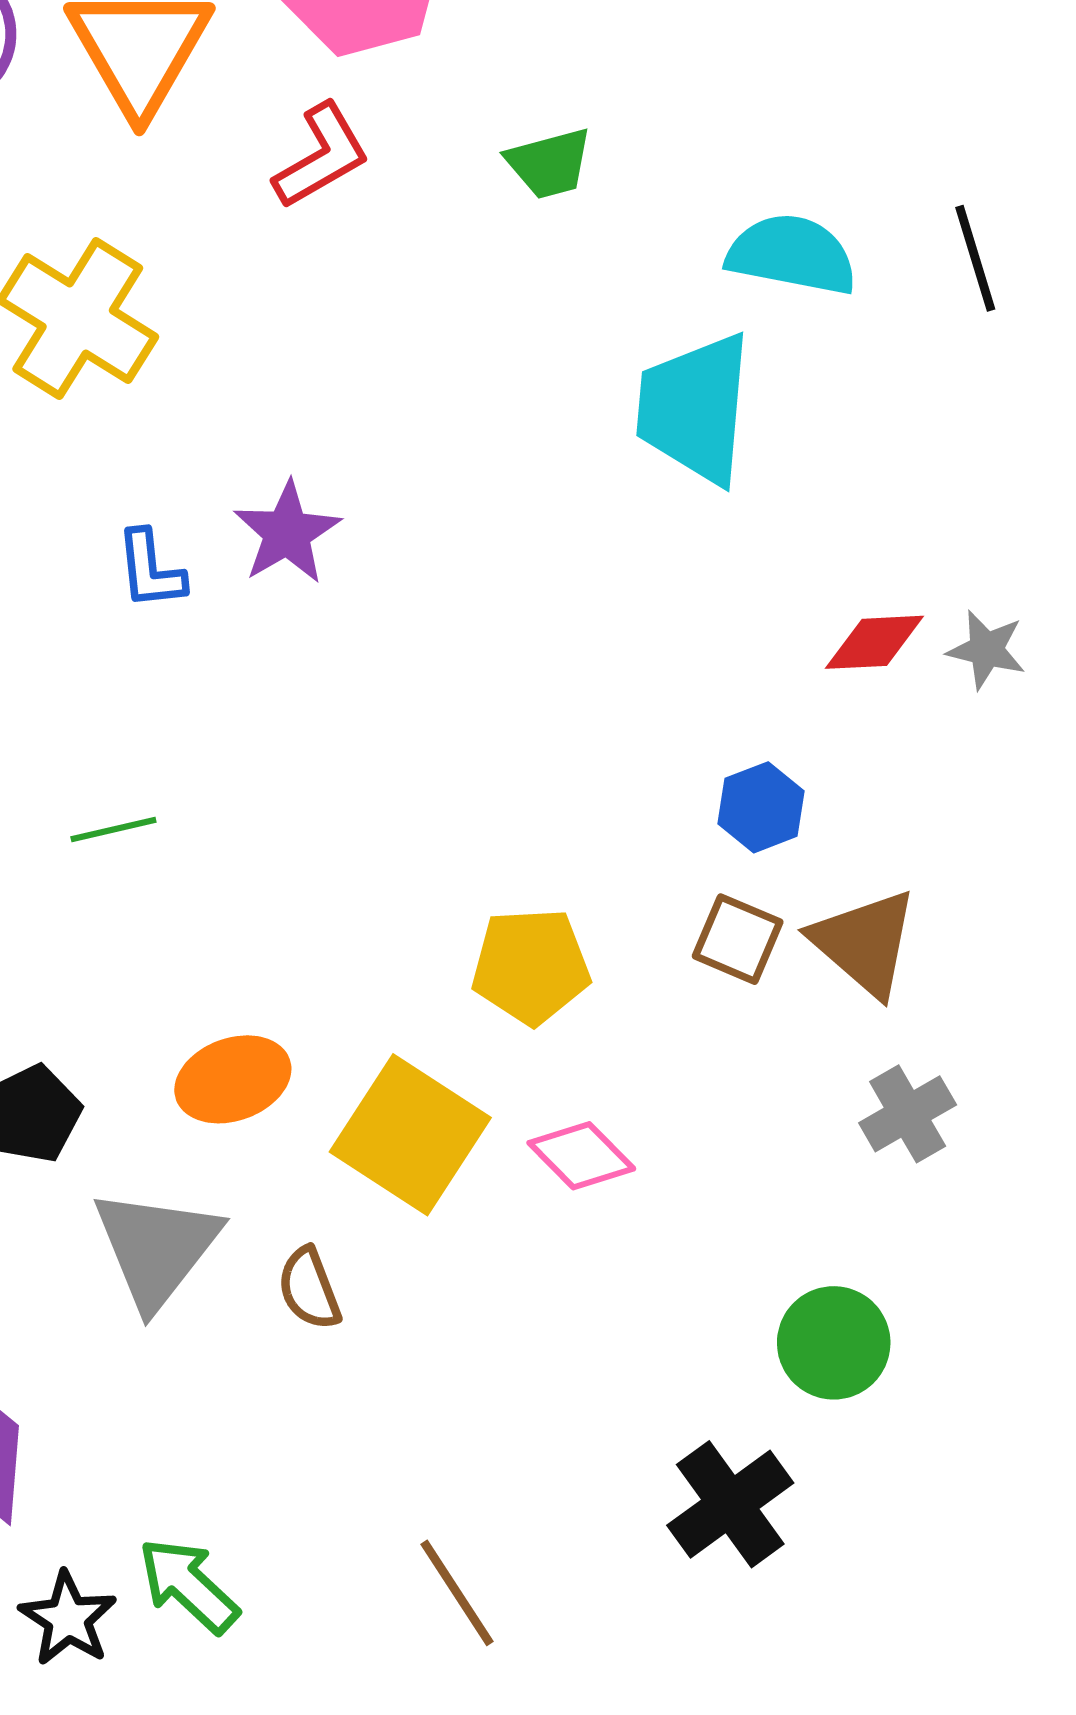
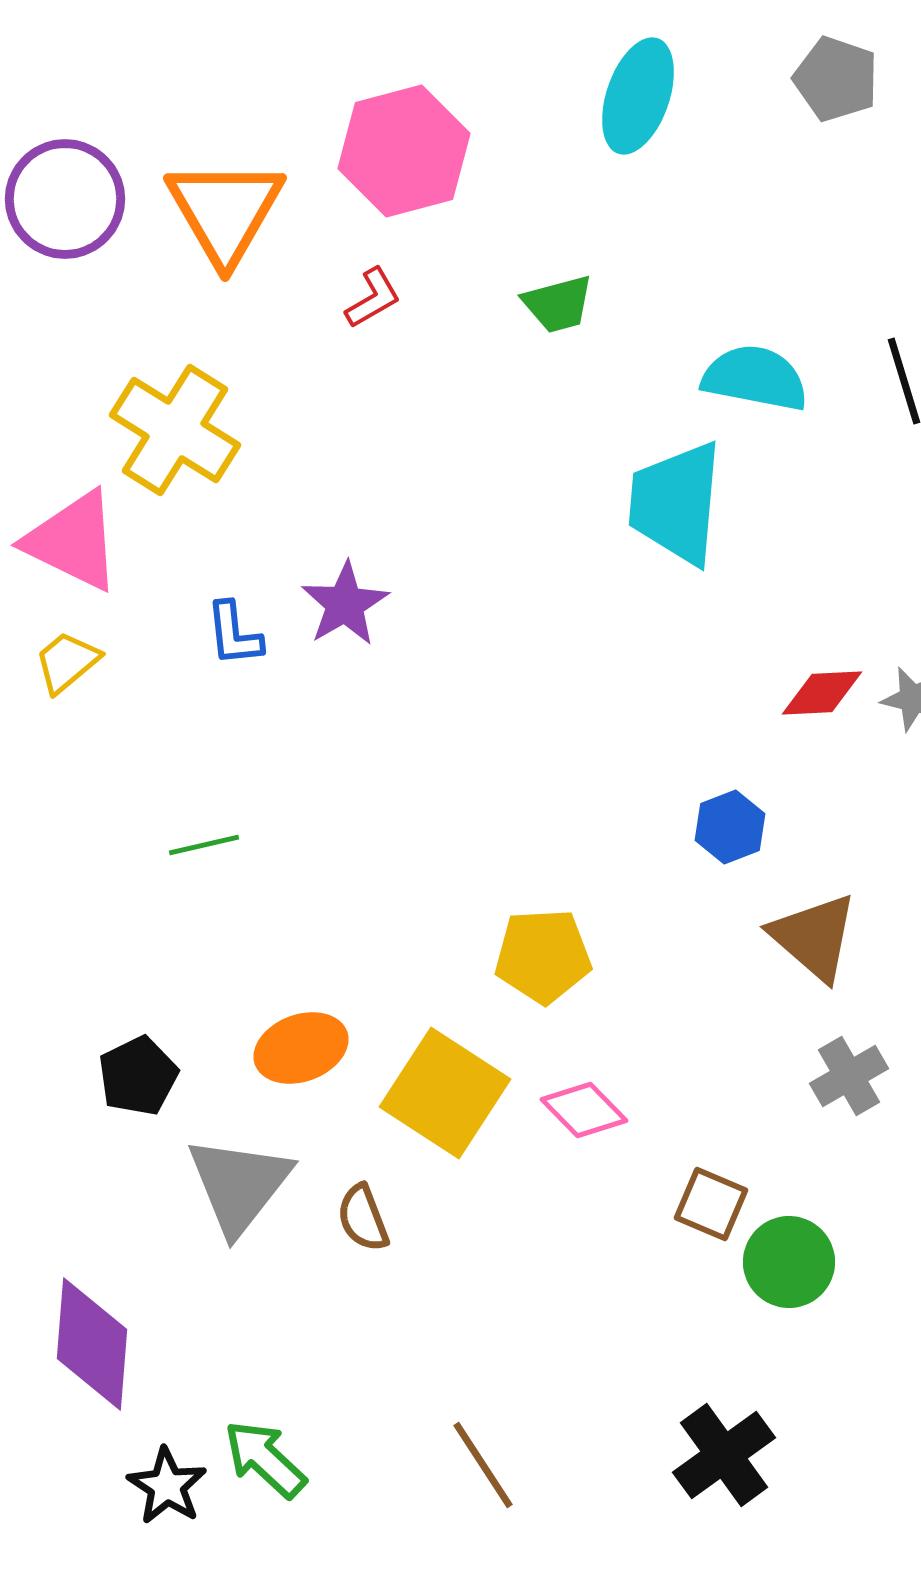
red L-shape: (322, 156) -> (373, 298), size x0.7
brown square: (738, 939) -> (711, 1204), moved
black cross: (730, 1504) -> (724, 1455), moved

